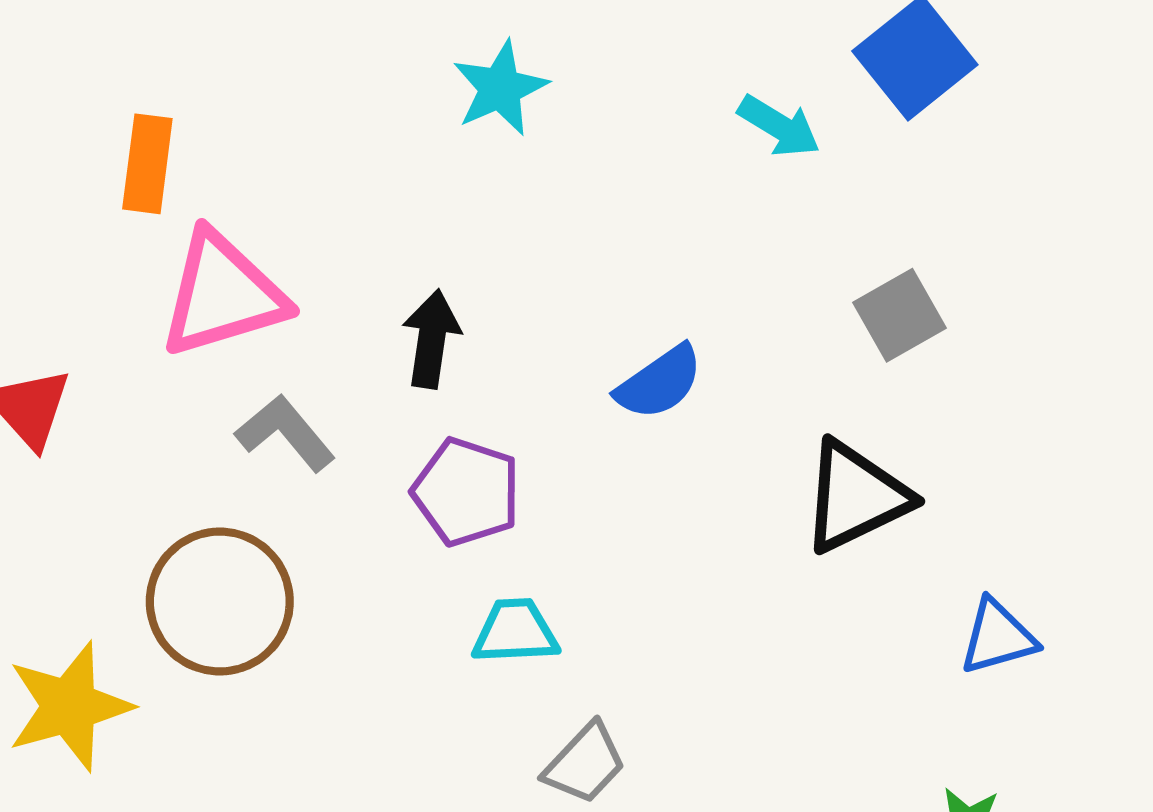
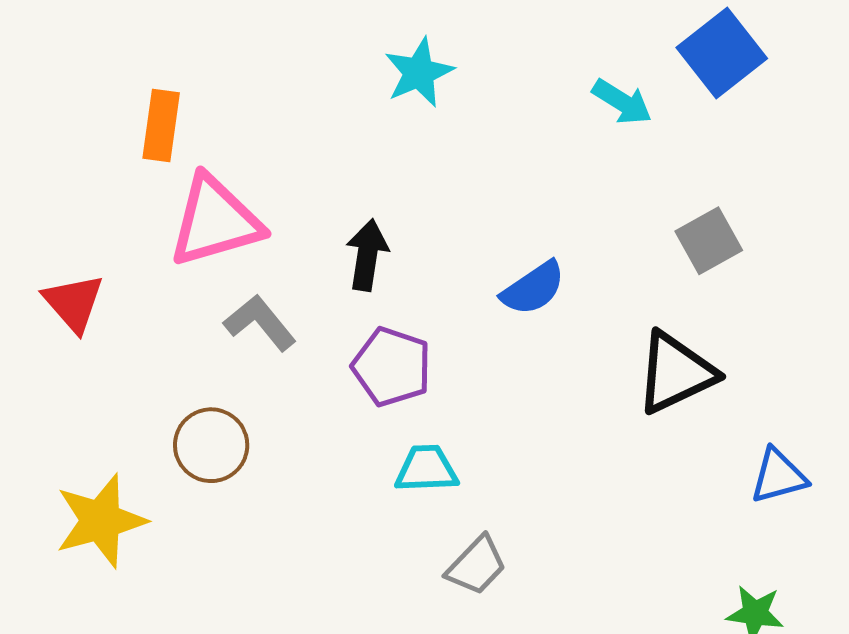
brown circle: (220, 601) -> (211, 445), size x0.7

